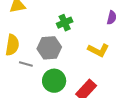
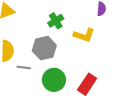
yellow L-shape: (98, 50) -> (84, 35), moved

